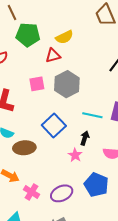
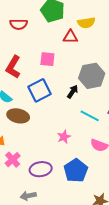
gray hexagon: (67, 84) -> (92, 76), moved
cyan line: (92, 115) -> (90, 116), moved
blue square: (54, 126) -> (40, 90), moved
black arrow: (85, 138) -> (73, 92), moved

